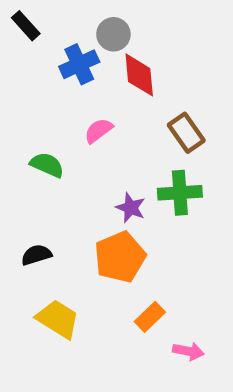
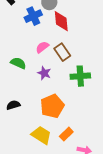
brown rectangle: (186, 133) -> (62, 52), moved
purple star: (131, 208) -> (44, 73), moved
yellow trapezoid: (58, 319) -> (41, 135), moved

